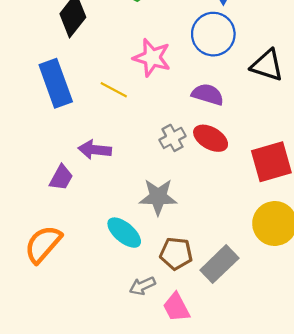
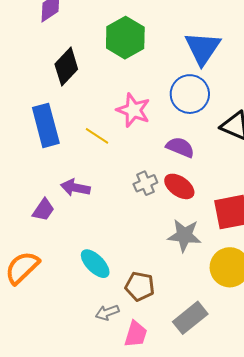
gray star: (158, 197) -> (184, 235), moved
gray rectangle: (219, 264) -> (190, 318), moved
pink trapezoid: (176, 307) -> (136, 334), turned -140

